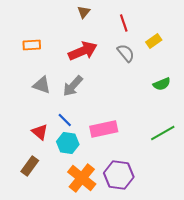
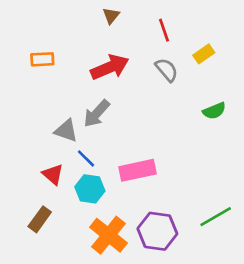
gray triangle: (42, 85) -> (66, 131), moved
green line: (163, 133) -> (216, 217), moved

